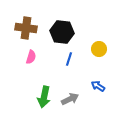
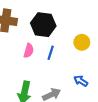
pink semicircle: (31, 57) -> (29, 51), moved

